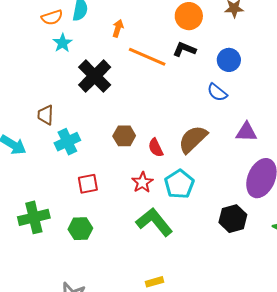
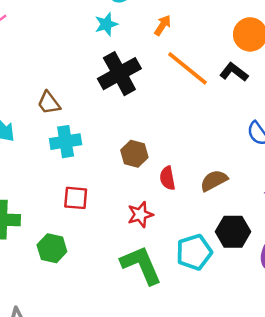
cyan star: (63, 43) -> (106, 24), moved
brown trapezoid: (46, 115) -> (49, 103), turned -55
brown semicircle: (193, 139) -> (214, 181), size x0.7
cyan pentagon: (179, 184) -> (194, 252), moved
black hexagon: (233, 219) -> (233, 232), moved

